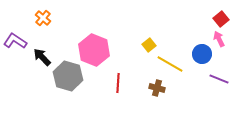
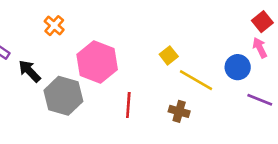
orange cross: (43, 18) -> (54, 26), moved

